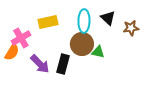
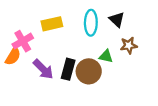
brown star: (131, 28) -> (129, 45), moved
brown circle: (82, 44) -> (89, 71), moved

